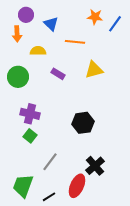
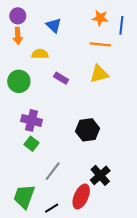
purple circle: (26, 15) -> (18, 16), moved
blue line: (115, 24) -> (121, 25), turned -30
orange line: (75, 42) -> (100, 44), moved

